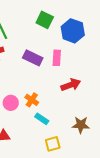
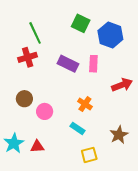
red arrow: (71, 85) -> (122, 85), moved
orange cross: (32, 100) -> (85, 104), moved
brown star: (81, 125) -> (119, 135), turned -30

